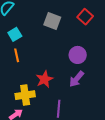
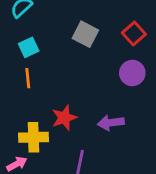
purple circle: (78, 55) -> (132, 73), moved
purple arrow: (77, 79) -> (111, 123), turned 36

